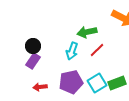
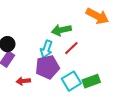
purple pentagon: (71, 82) -> (47, 67), moved
red arrow: (40, 87) -> (23, 81), moved

